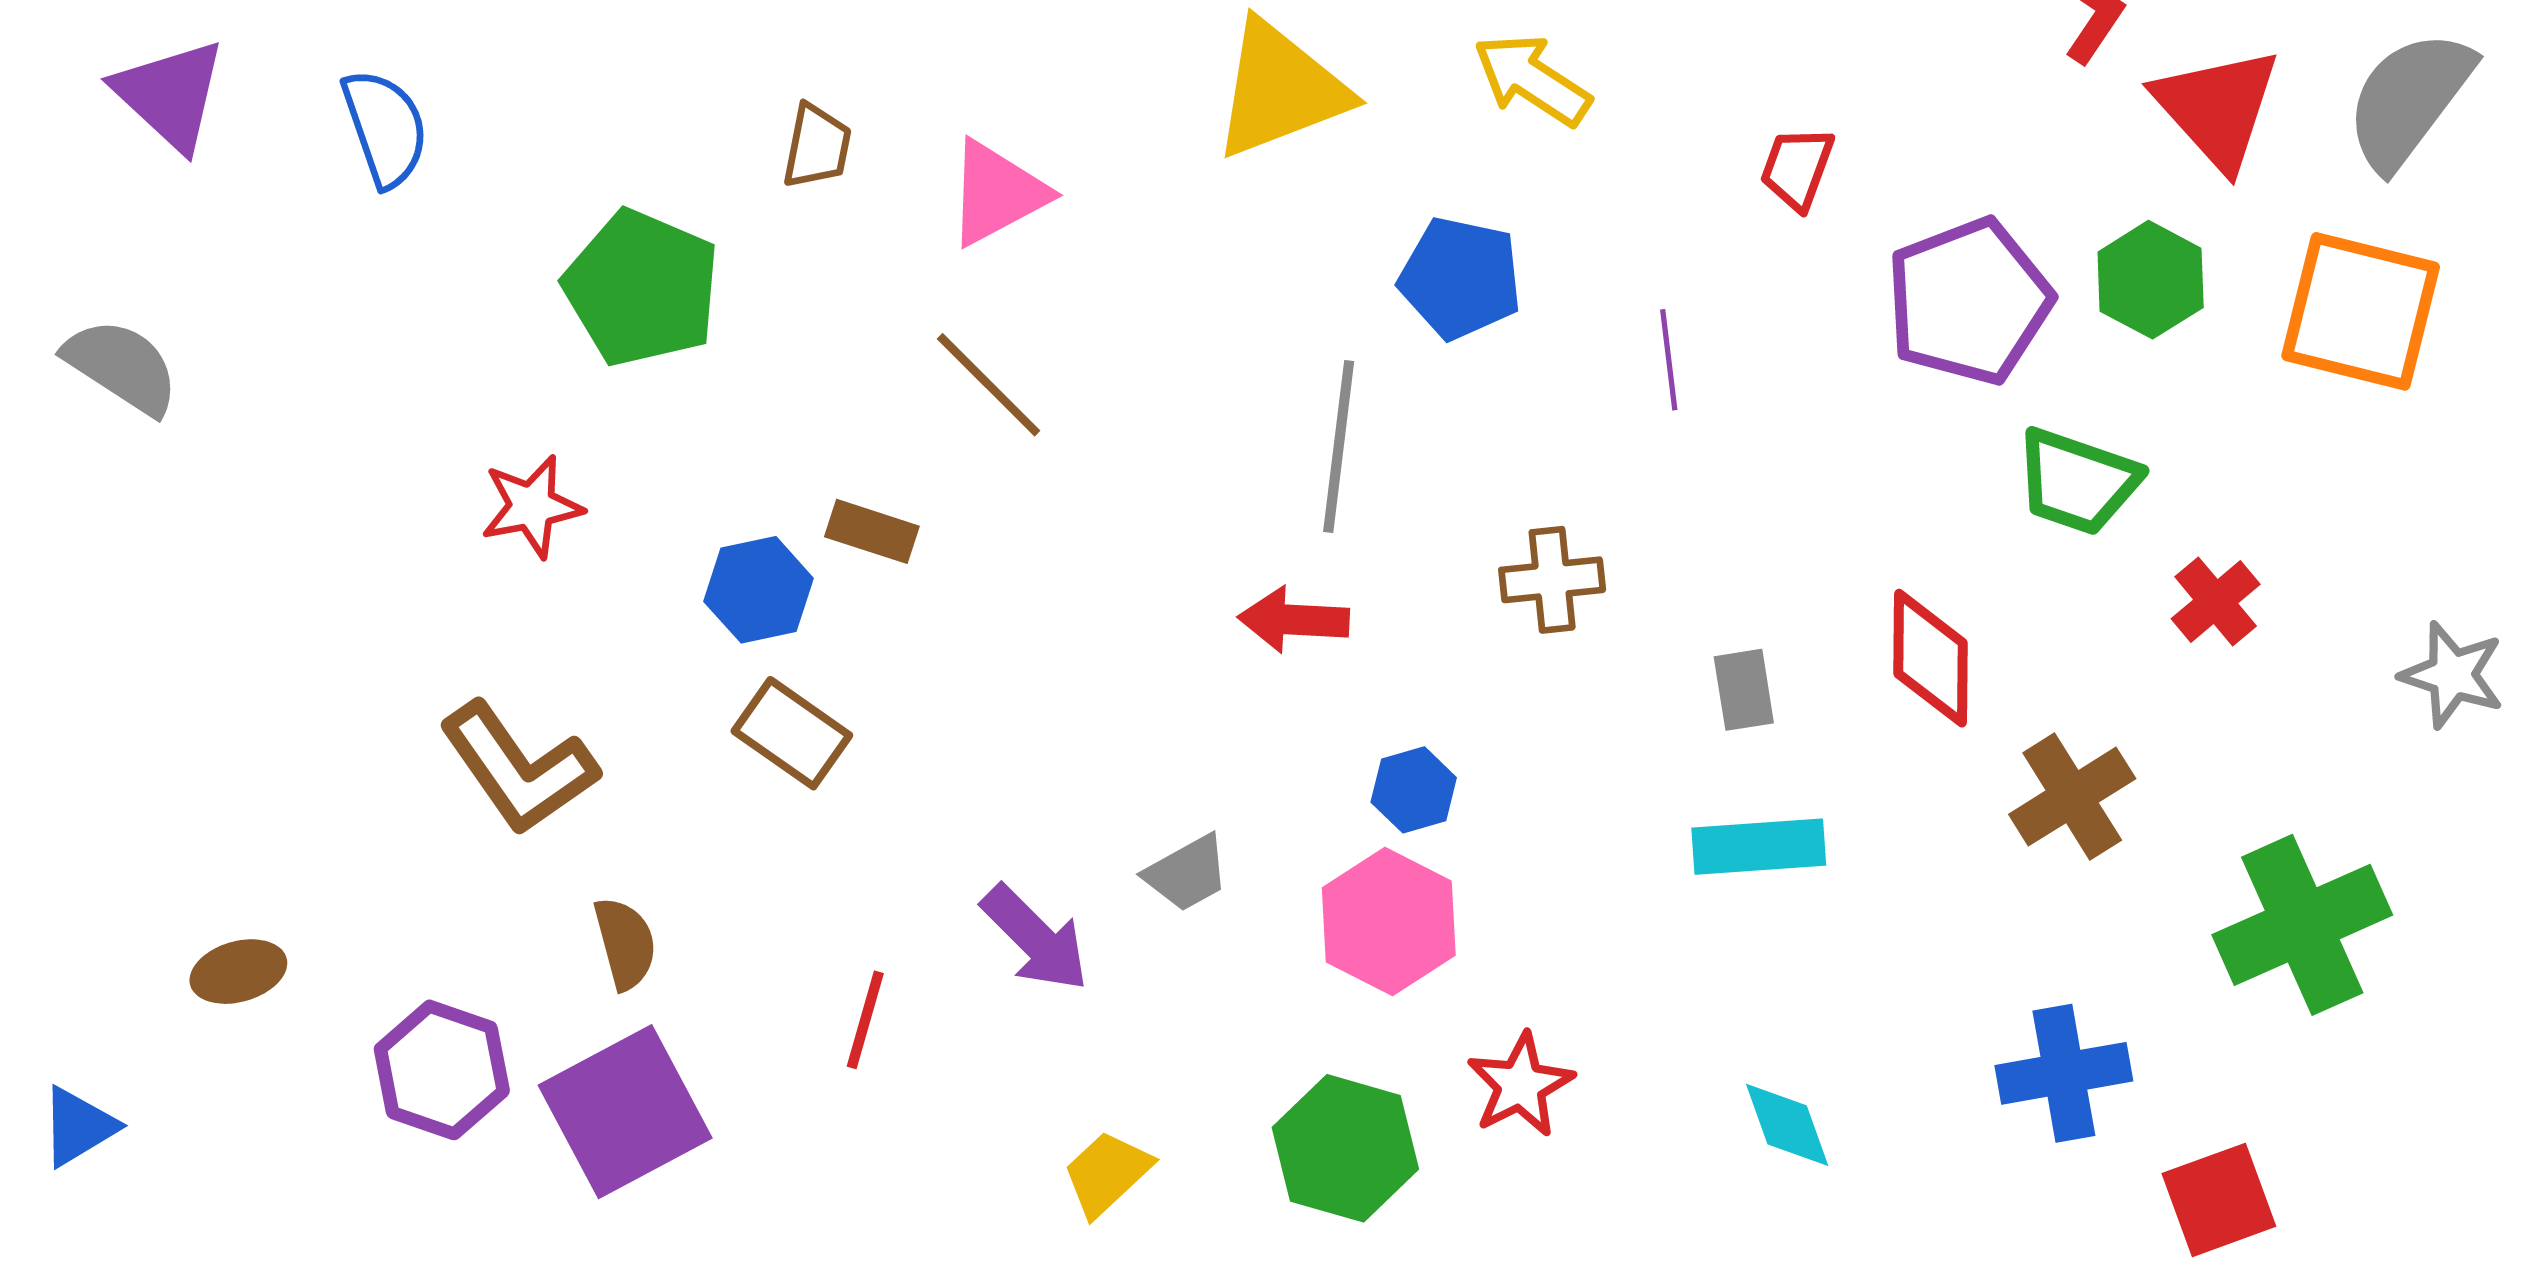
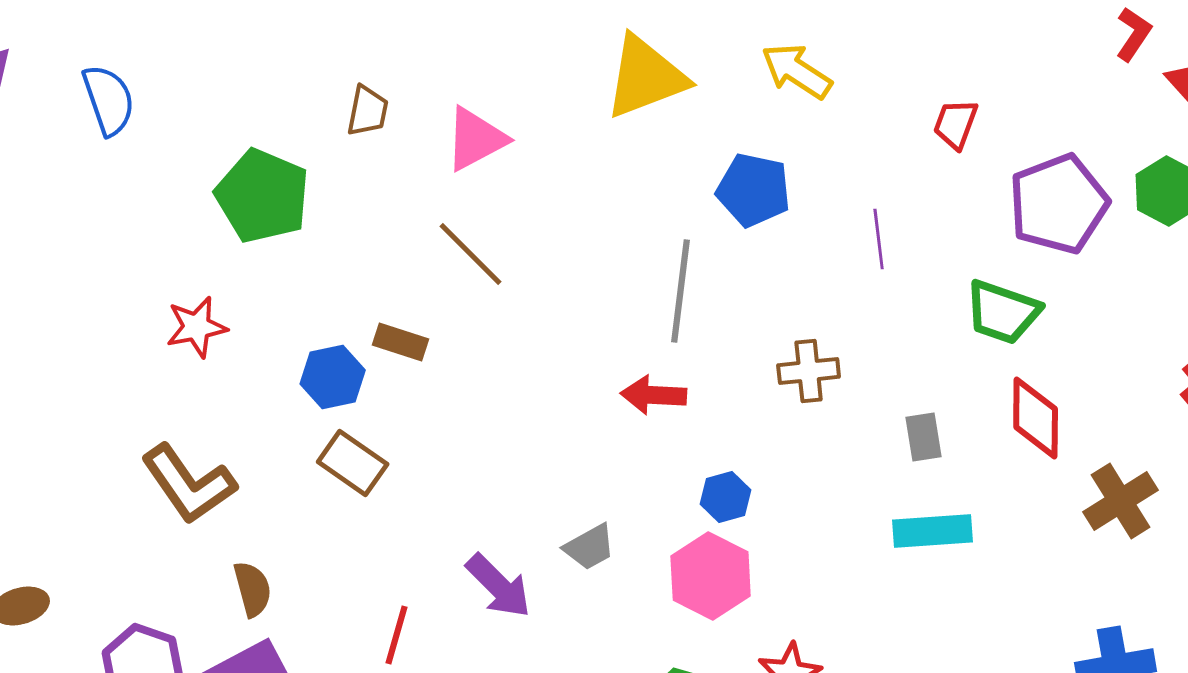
green trapezoid: (2077, 481) -> (1003, 312), moved

